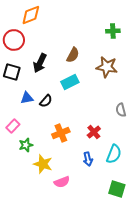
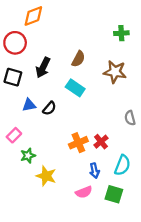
cyan rectangle: (70, 82) -> (75, 88), turned 60
orange cross: (61, 133) -> (78, 143), moved
pink semicircle: (62, 182) -> (84, 192), moved
green square: (117, 189) -> (114, 194), moved

